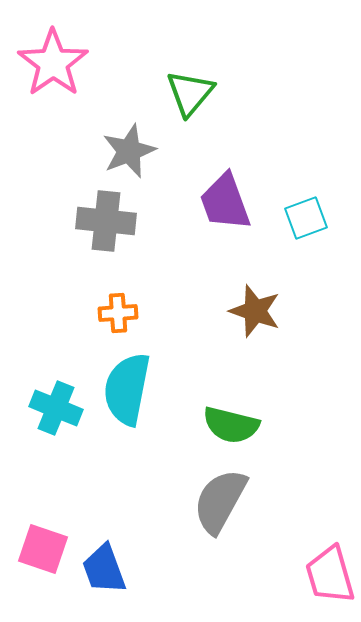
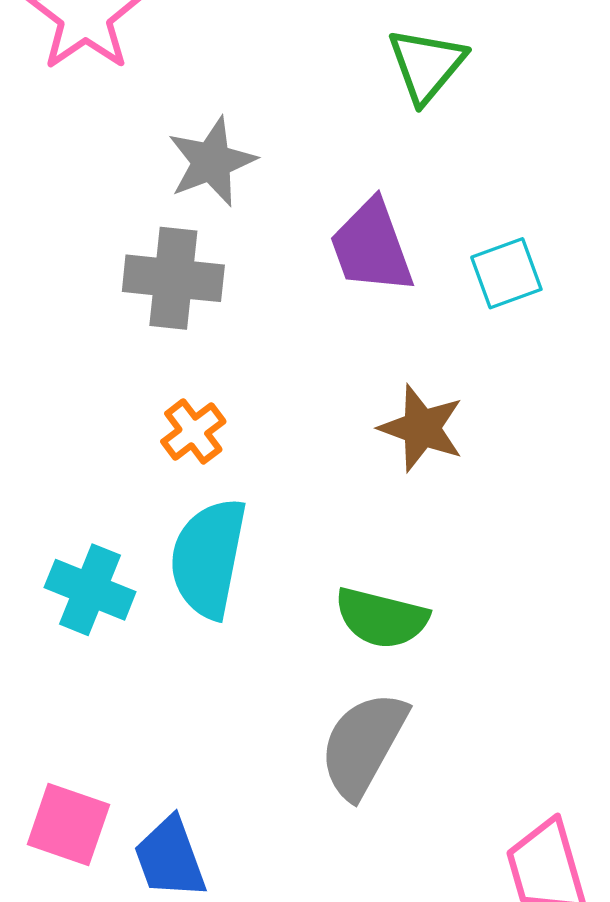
green triangle: (190, 93) -> (426, 65), moved
orange cross: (118, 313) -> (193, 431), turned -33

